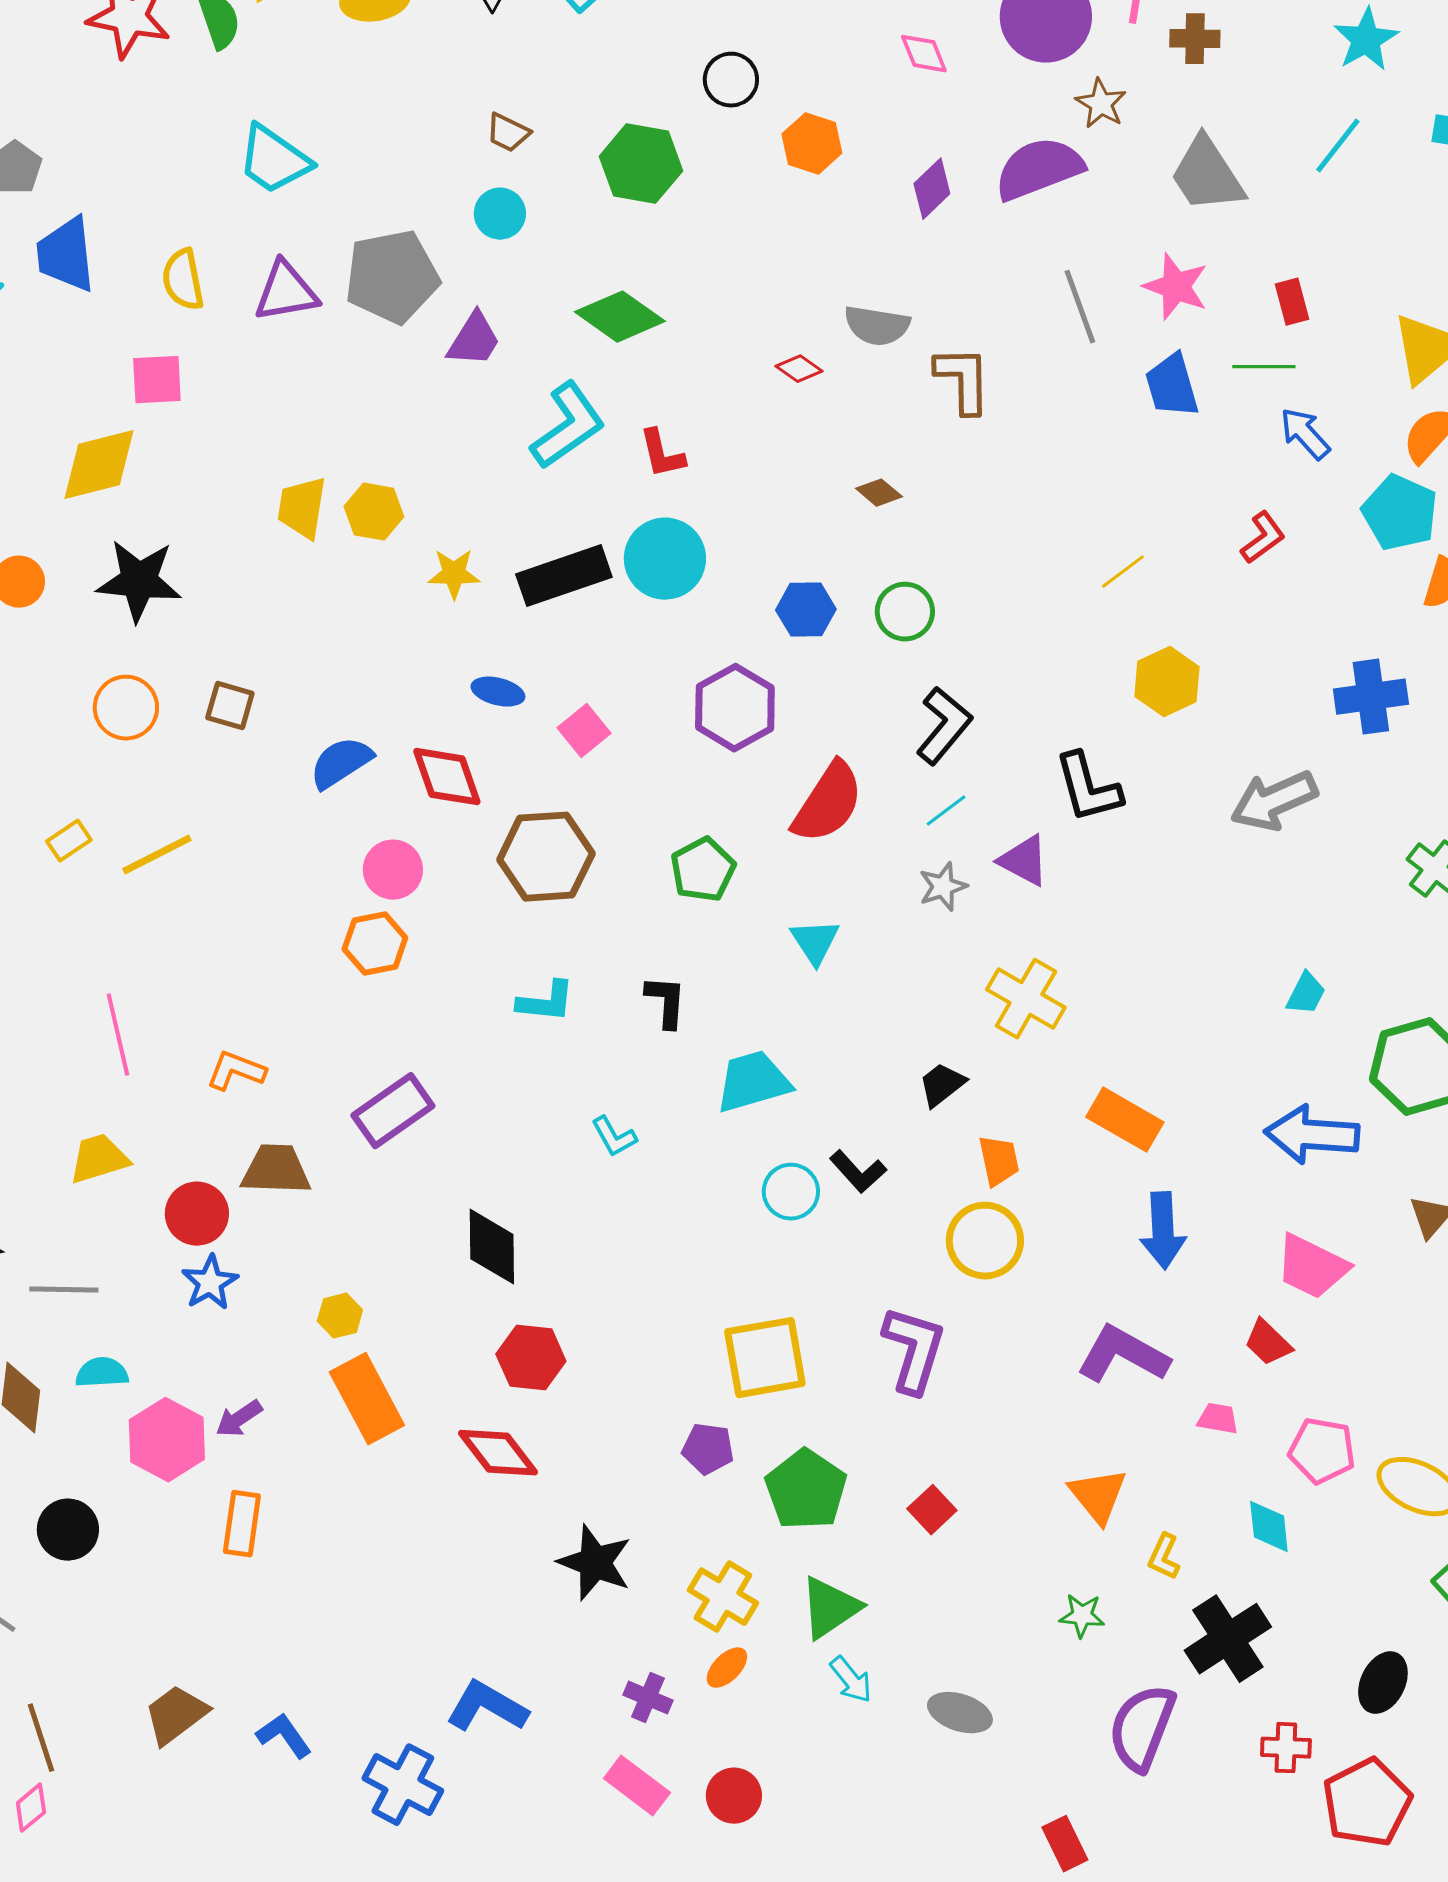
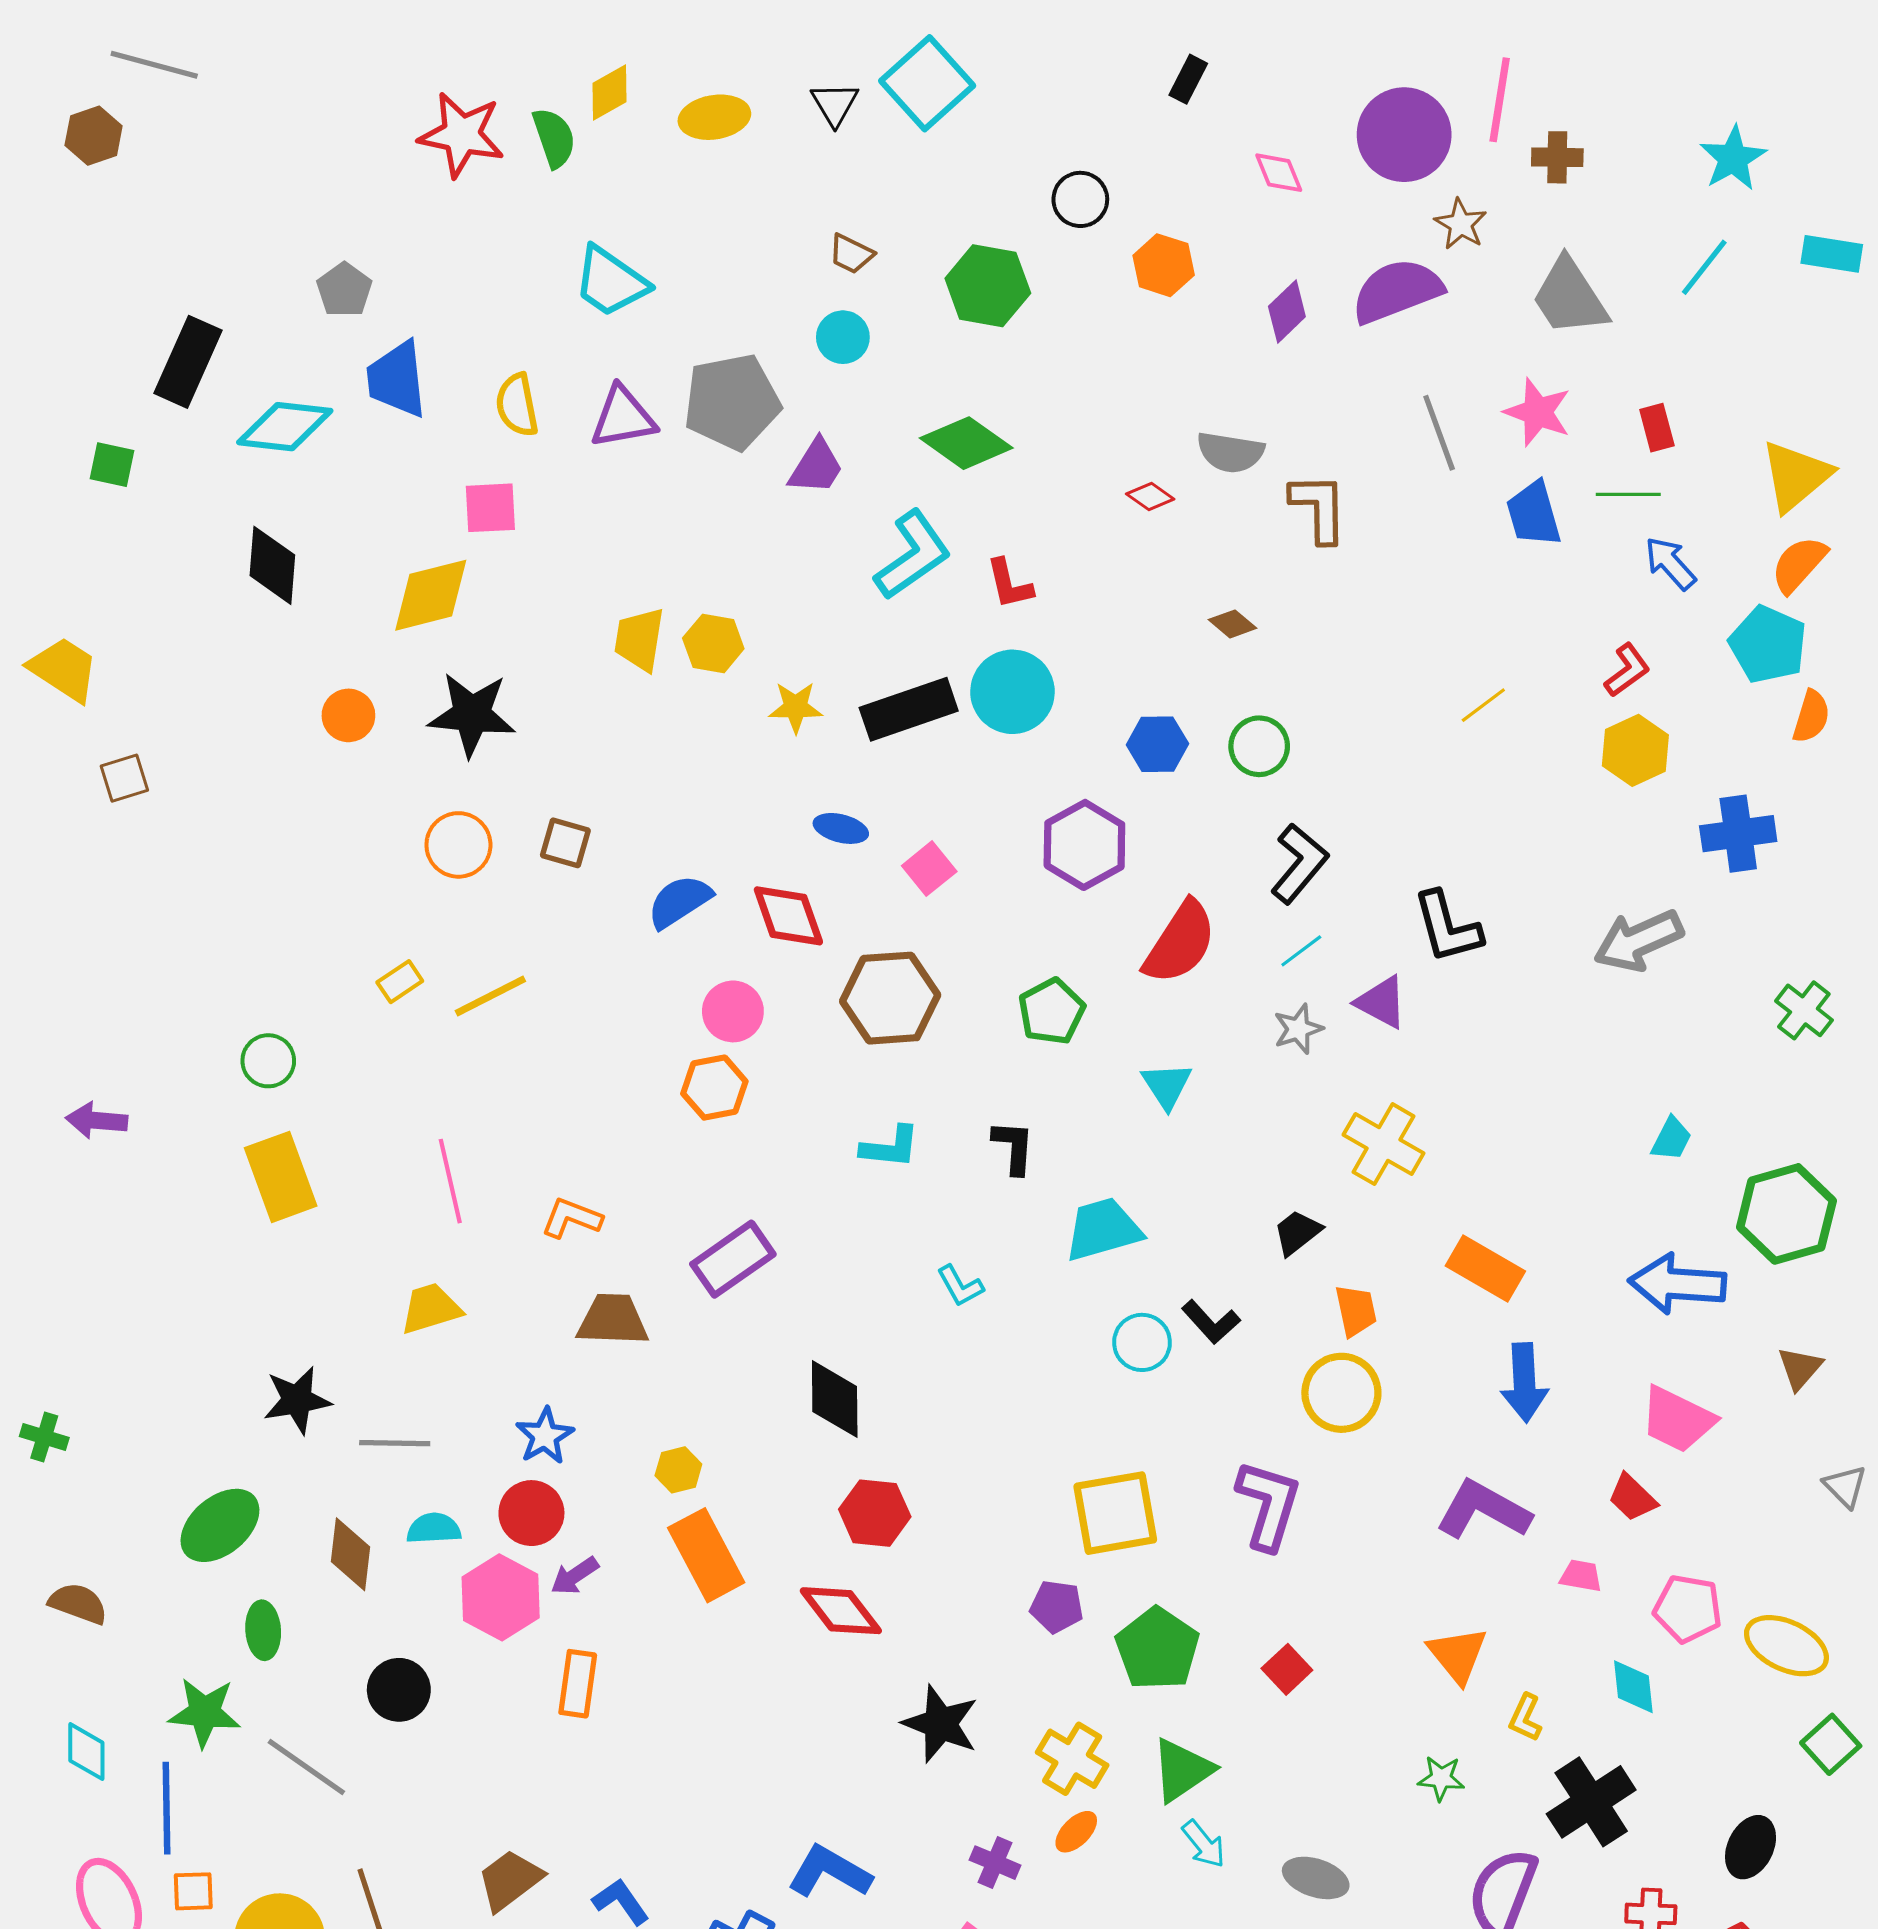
yellow hexagon: (1167, 682) -> (1635, 750), moved
red circle: (197, 1214) -> (531, 1513), moved

